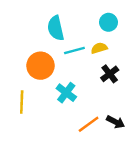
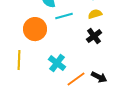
yellow semicircle: (99, 48) -> (95, 14), moved
cyan cross: (66, 93) -> (57, 63), moved

